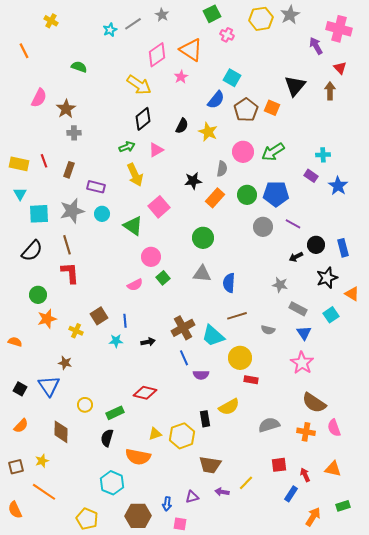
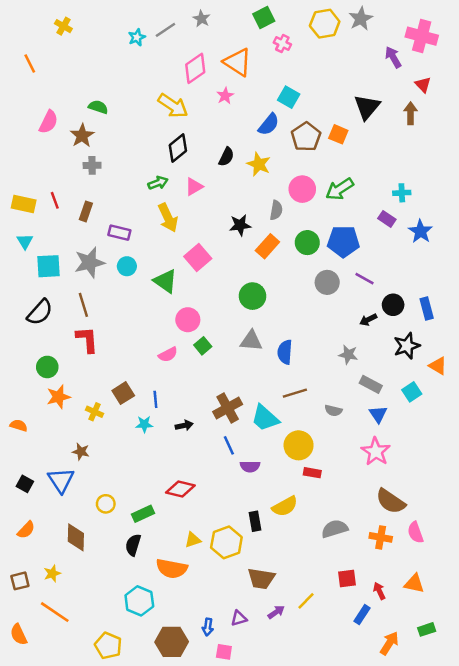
green semicircle: (79, 67) -> (98, 107), moved
purple arrow: (222, 492) -> (276, 612), turned 136

